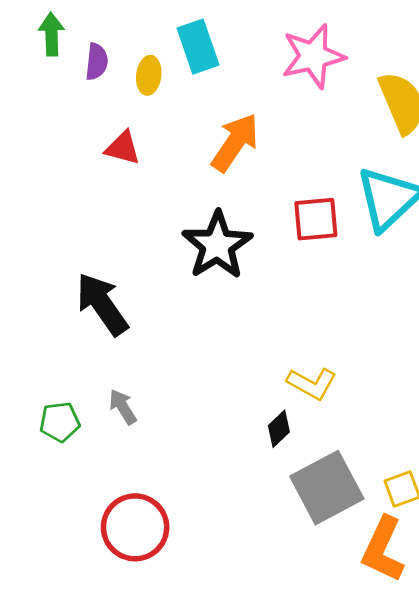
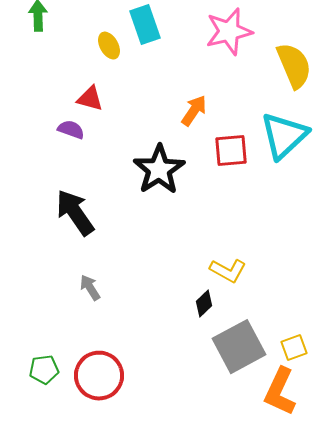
purple semicircle: (97, 62) -> (71, 130), moved, turned -76
yellow ellipse: (149, 75) -> (109, 46), turned -36
orange arrow: (235, 142) -> (194, 111), moved, size x0.7
green pentagon: (60, 422) -> (44, 370), moved

